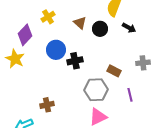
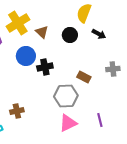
yellow cross: (48, 17) -> (18, 23), size x1.6
brown triangle: (80, 23) -> (42, 32), moved
purple line: (130, 95) -> (100, 120), moved

